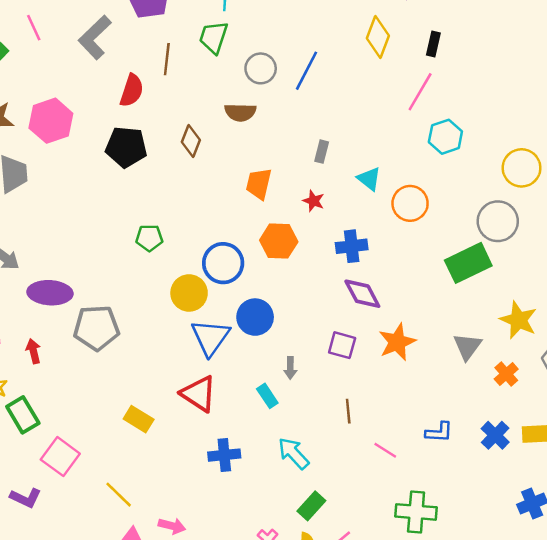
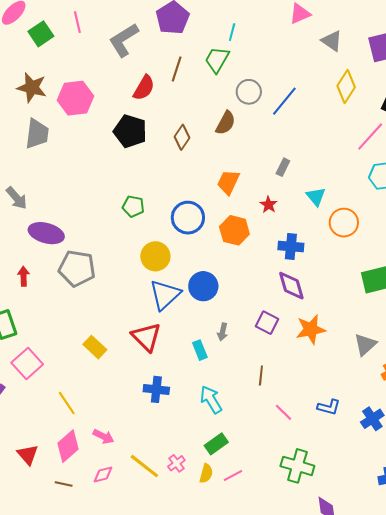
brown semicircle: (240, 112) -> (226, 123), turned -75
blue circle: (223, 263) -> (188, 218), moved

